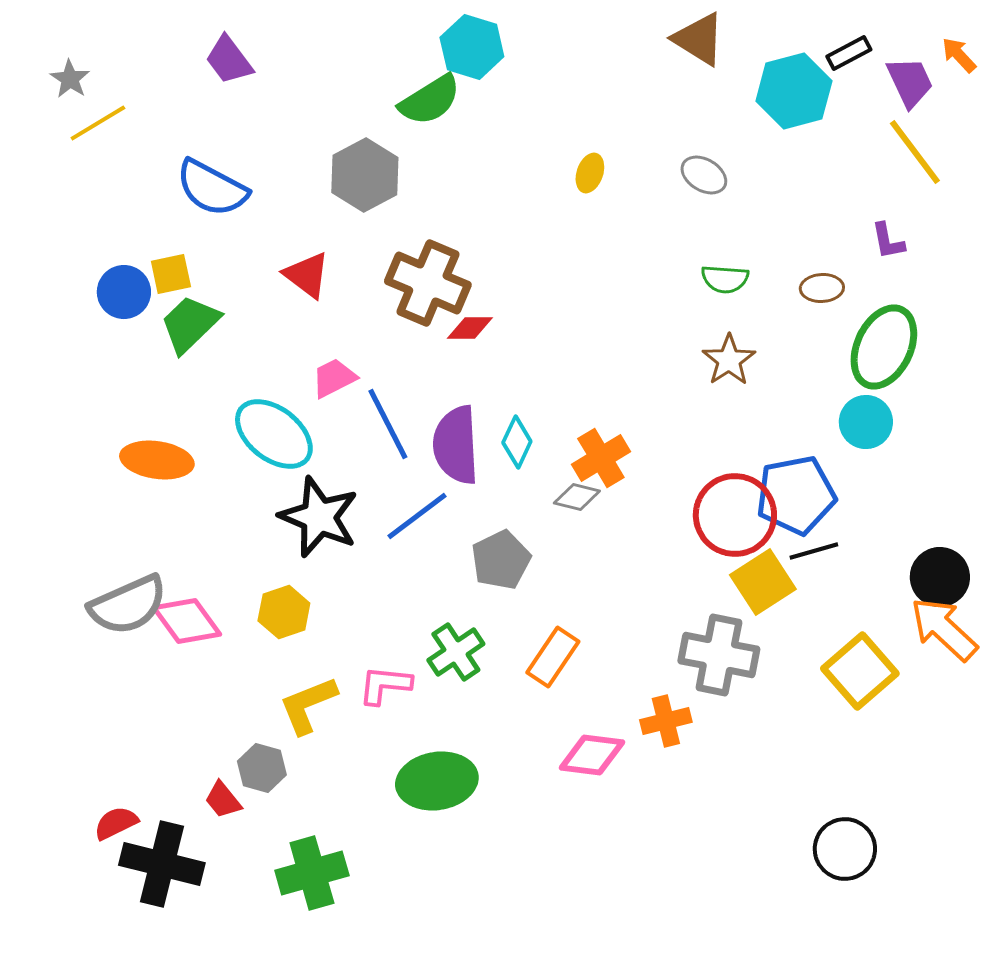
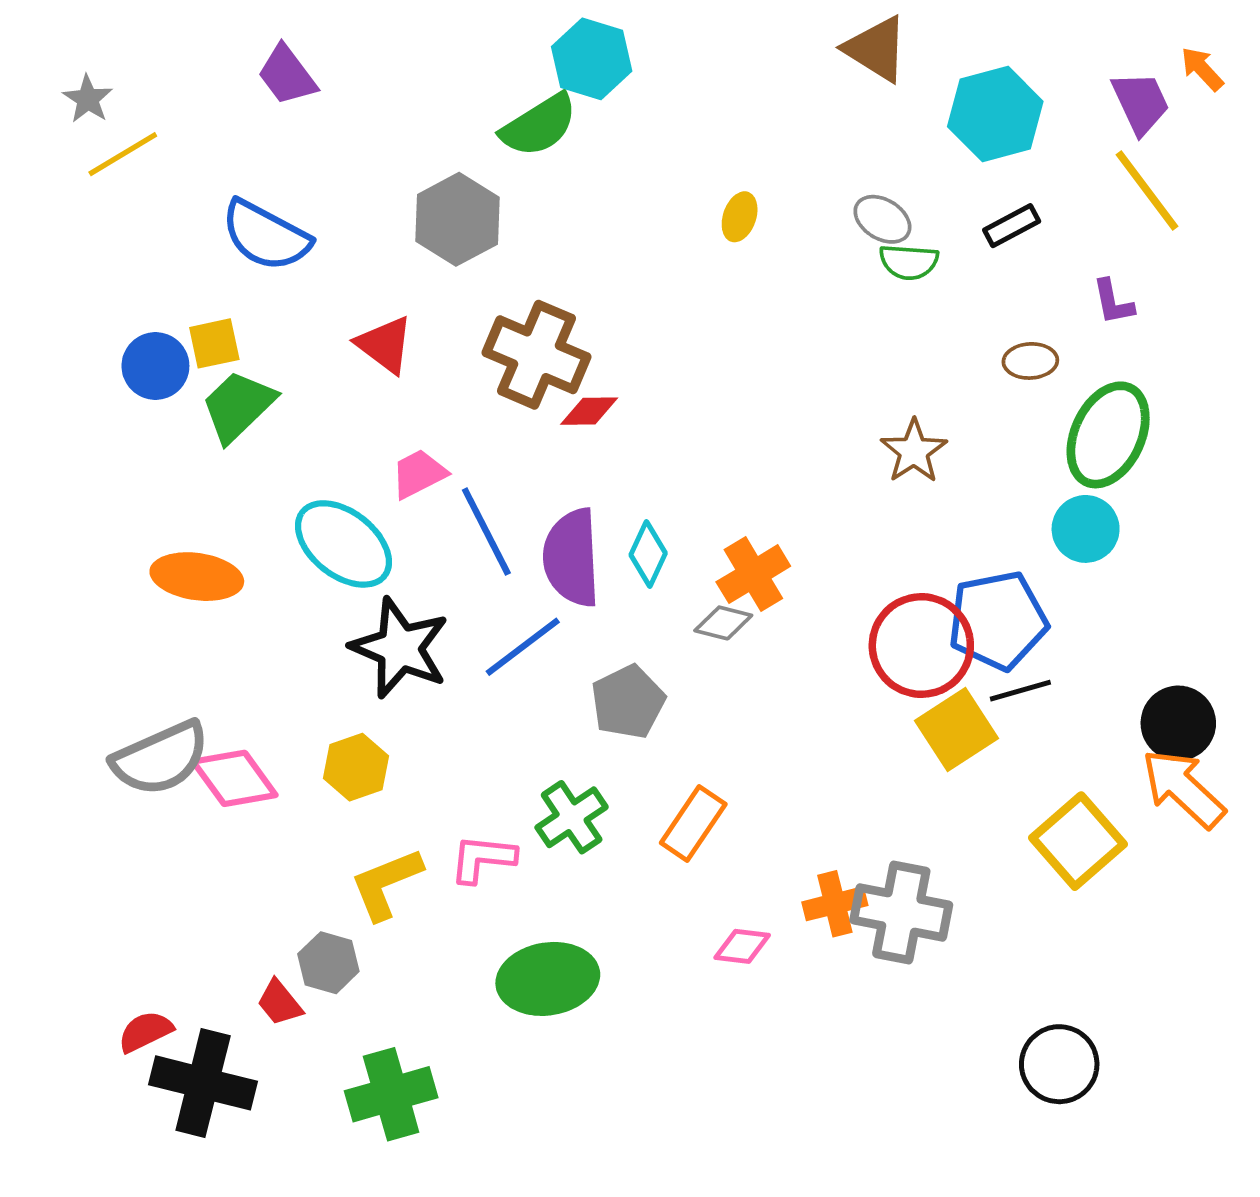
black rectangle: (849, 53) -> (1012, 226), moved
green semicircle: (725, 279) -> (909, 262), moved
gray cross: (719, 655) -> (901, 913), moved
pink diamond: (592, 755) -> (742, 946), size x0.7

